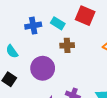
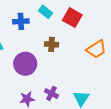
cyan rectangle: (58, 23) -> (46, 12), moved

